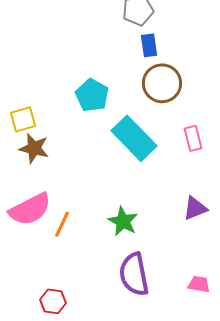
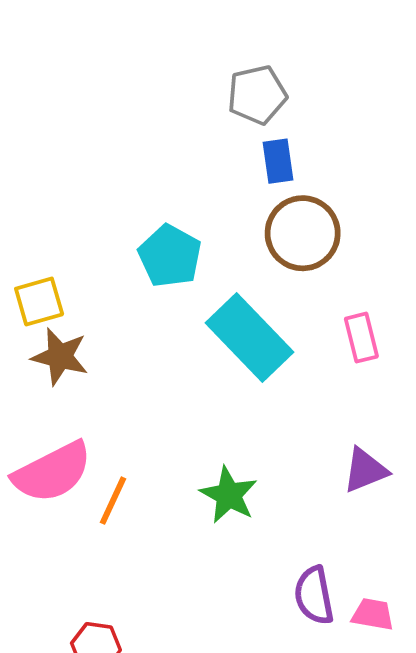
purple semicircle: (134, 274) -> (314, 595), moved, size x0.7

